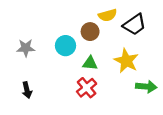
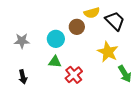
black trapezoid: (135, 25) -> (115, 21), turned -100
green triangle: (90, 63) -> (55, 62), moved
green arrow: (146, 87) -> (125, 74), turned 54

